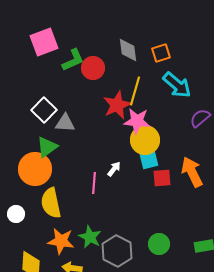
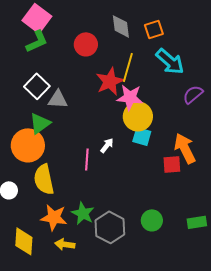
pink square: (44, 42) -> (37, 18), turned -32
green L-shape: (73, 60) -> (37, 41), moved
cyan square: (149, 160) -> (142, 136), turned 30
red square: (162, 178) -> (172, 164), moved

